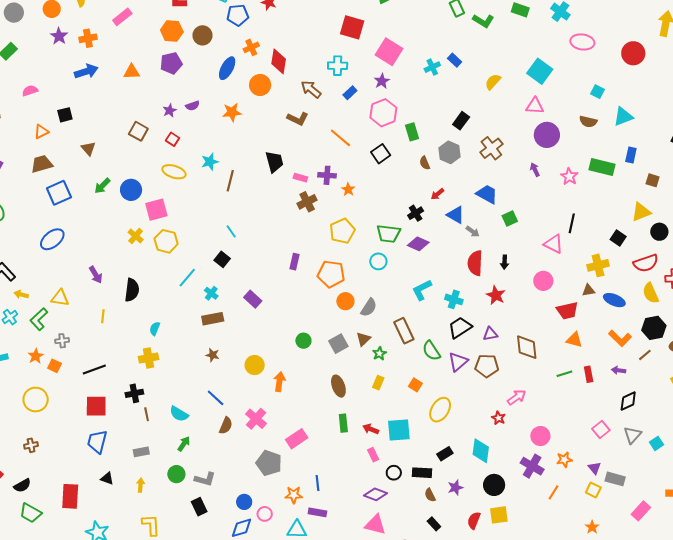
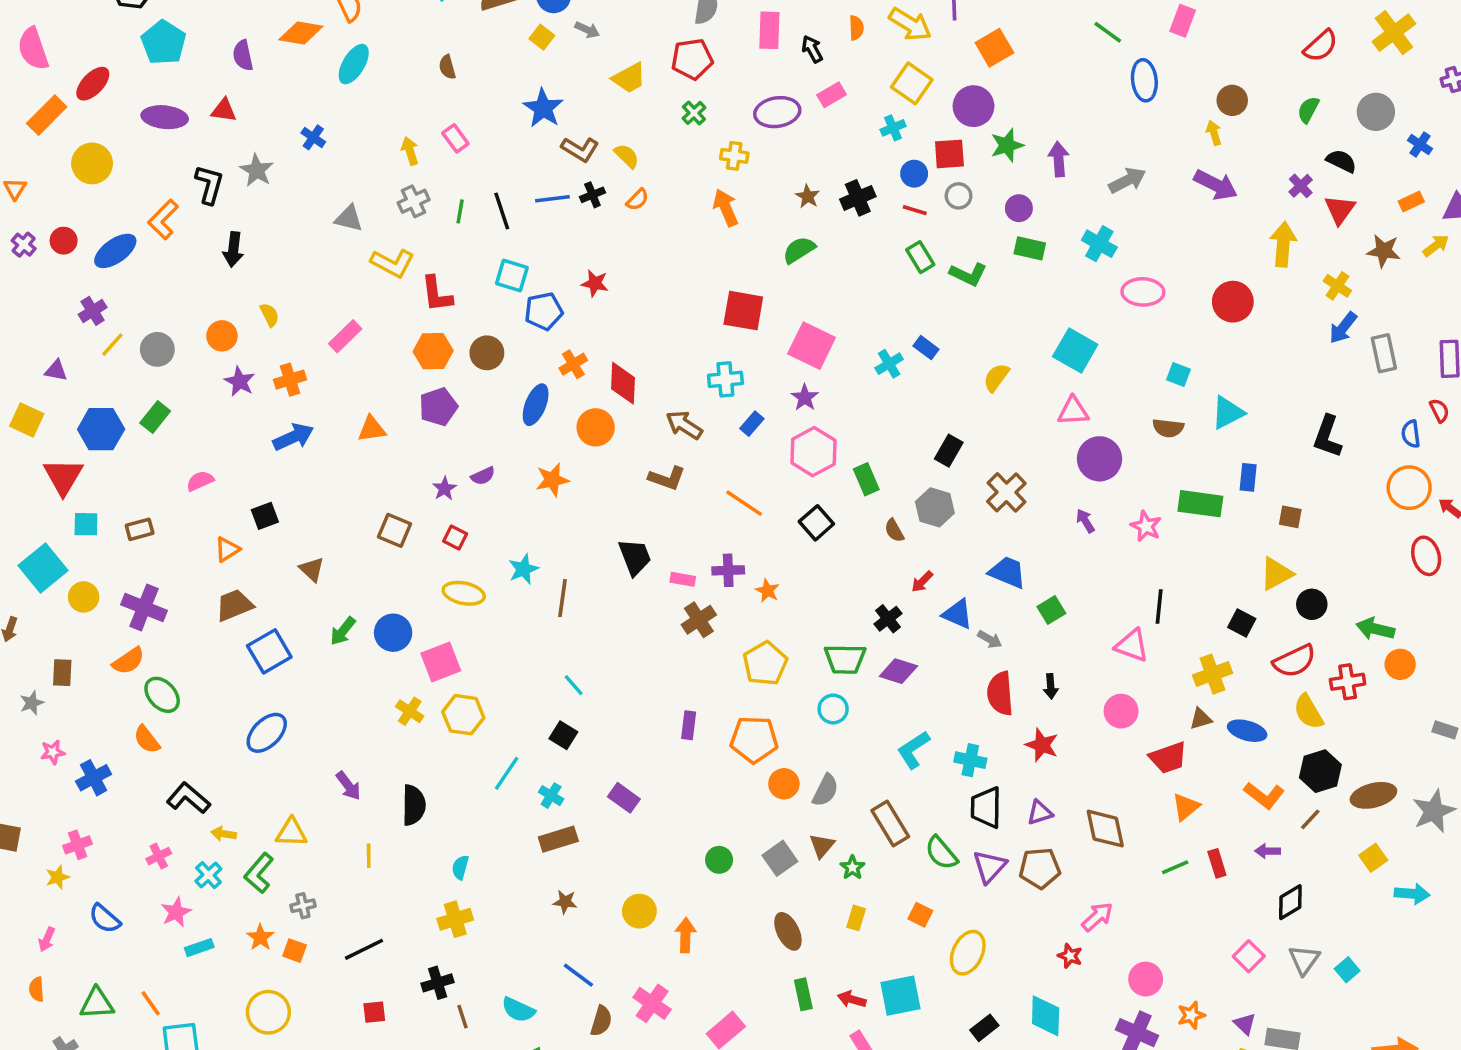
black trapezoid: (460, 328) -> (986, 807), turned -50
orange triangle: (574, 340) -> (1186, 807), turned -48
red square: (96, 406) -> (374, 1012), size x0.6

